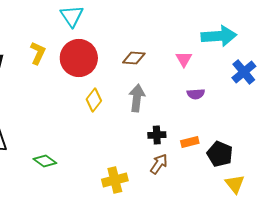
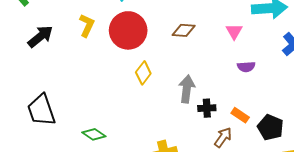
gray arrow: (137, 98) -> (187, 89), moved
orange rectangle: (190, 142) -> (240, 115), turned 48
brown arrow: (159, 164) -> (223, 137), moved

